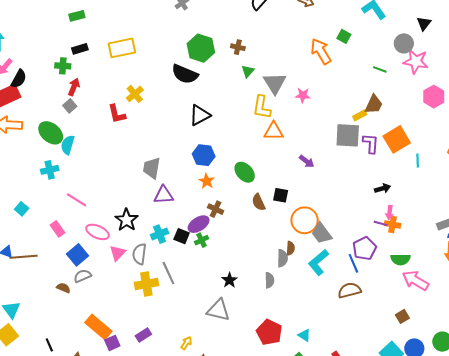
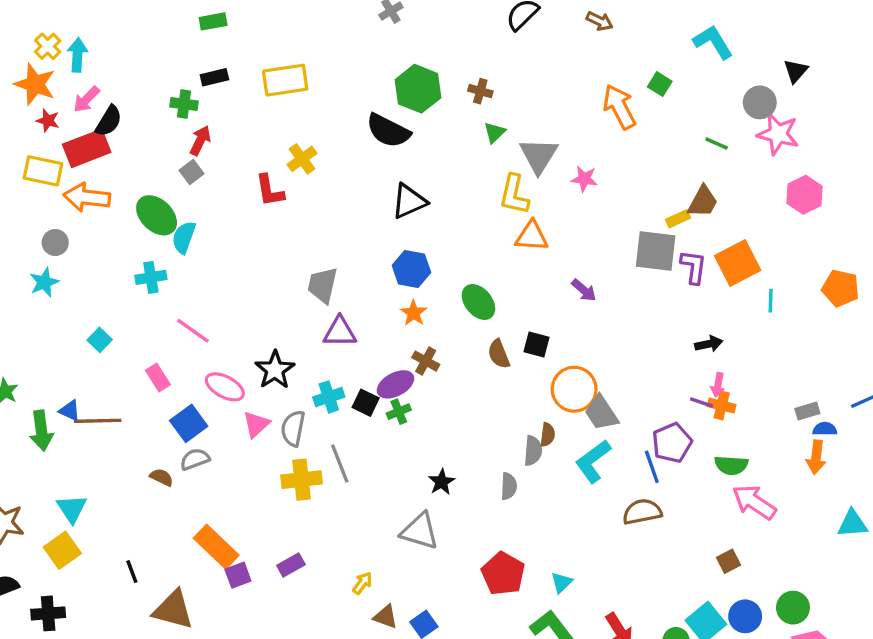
cyan triangle: (304, 335) -> (562, 583), turned 40

